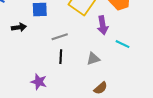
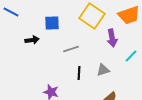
cyan line: (123, 44) -> (131, 56), turned -72
black line: (61, 57) -> (79, 73), moved

